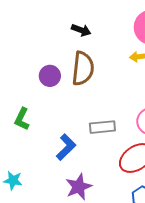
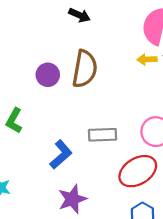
black arrow: (81, 30) -> (79, 15), moved

